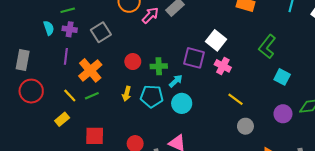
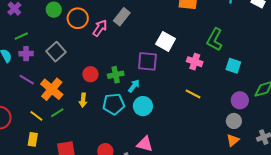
purple line: (66, 56) -> (27, 80), turned -56
pink cross: (223, 66) -> (195, 62), moved
yellow arrow: (127, 94) -> (83, 100), moved
yellow rectangle: (62, 119) -> (33, 139), turned -32
gray circle: (245, 126) -> (234, 121), moved

